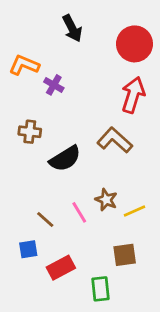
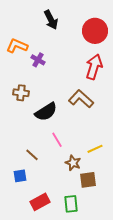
brown star: (106, 200) -> (73, 163), moved
pink line: (79, 212) -> (57, 140), moved
red rectangle: (61, 268) -> (40, 202), moved

